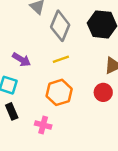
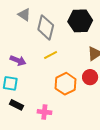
orange hexagon: (59, 92) -> (66, 84), moved
black rectangle: (12, 111) -> (16, 105), turned -32

